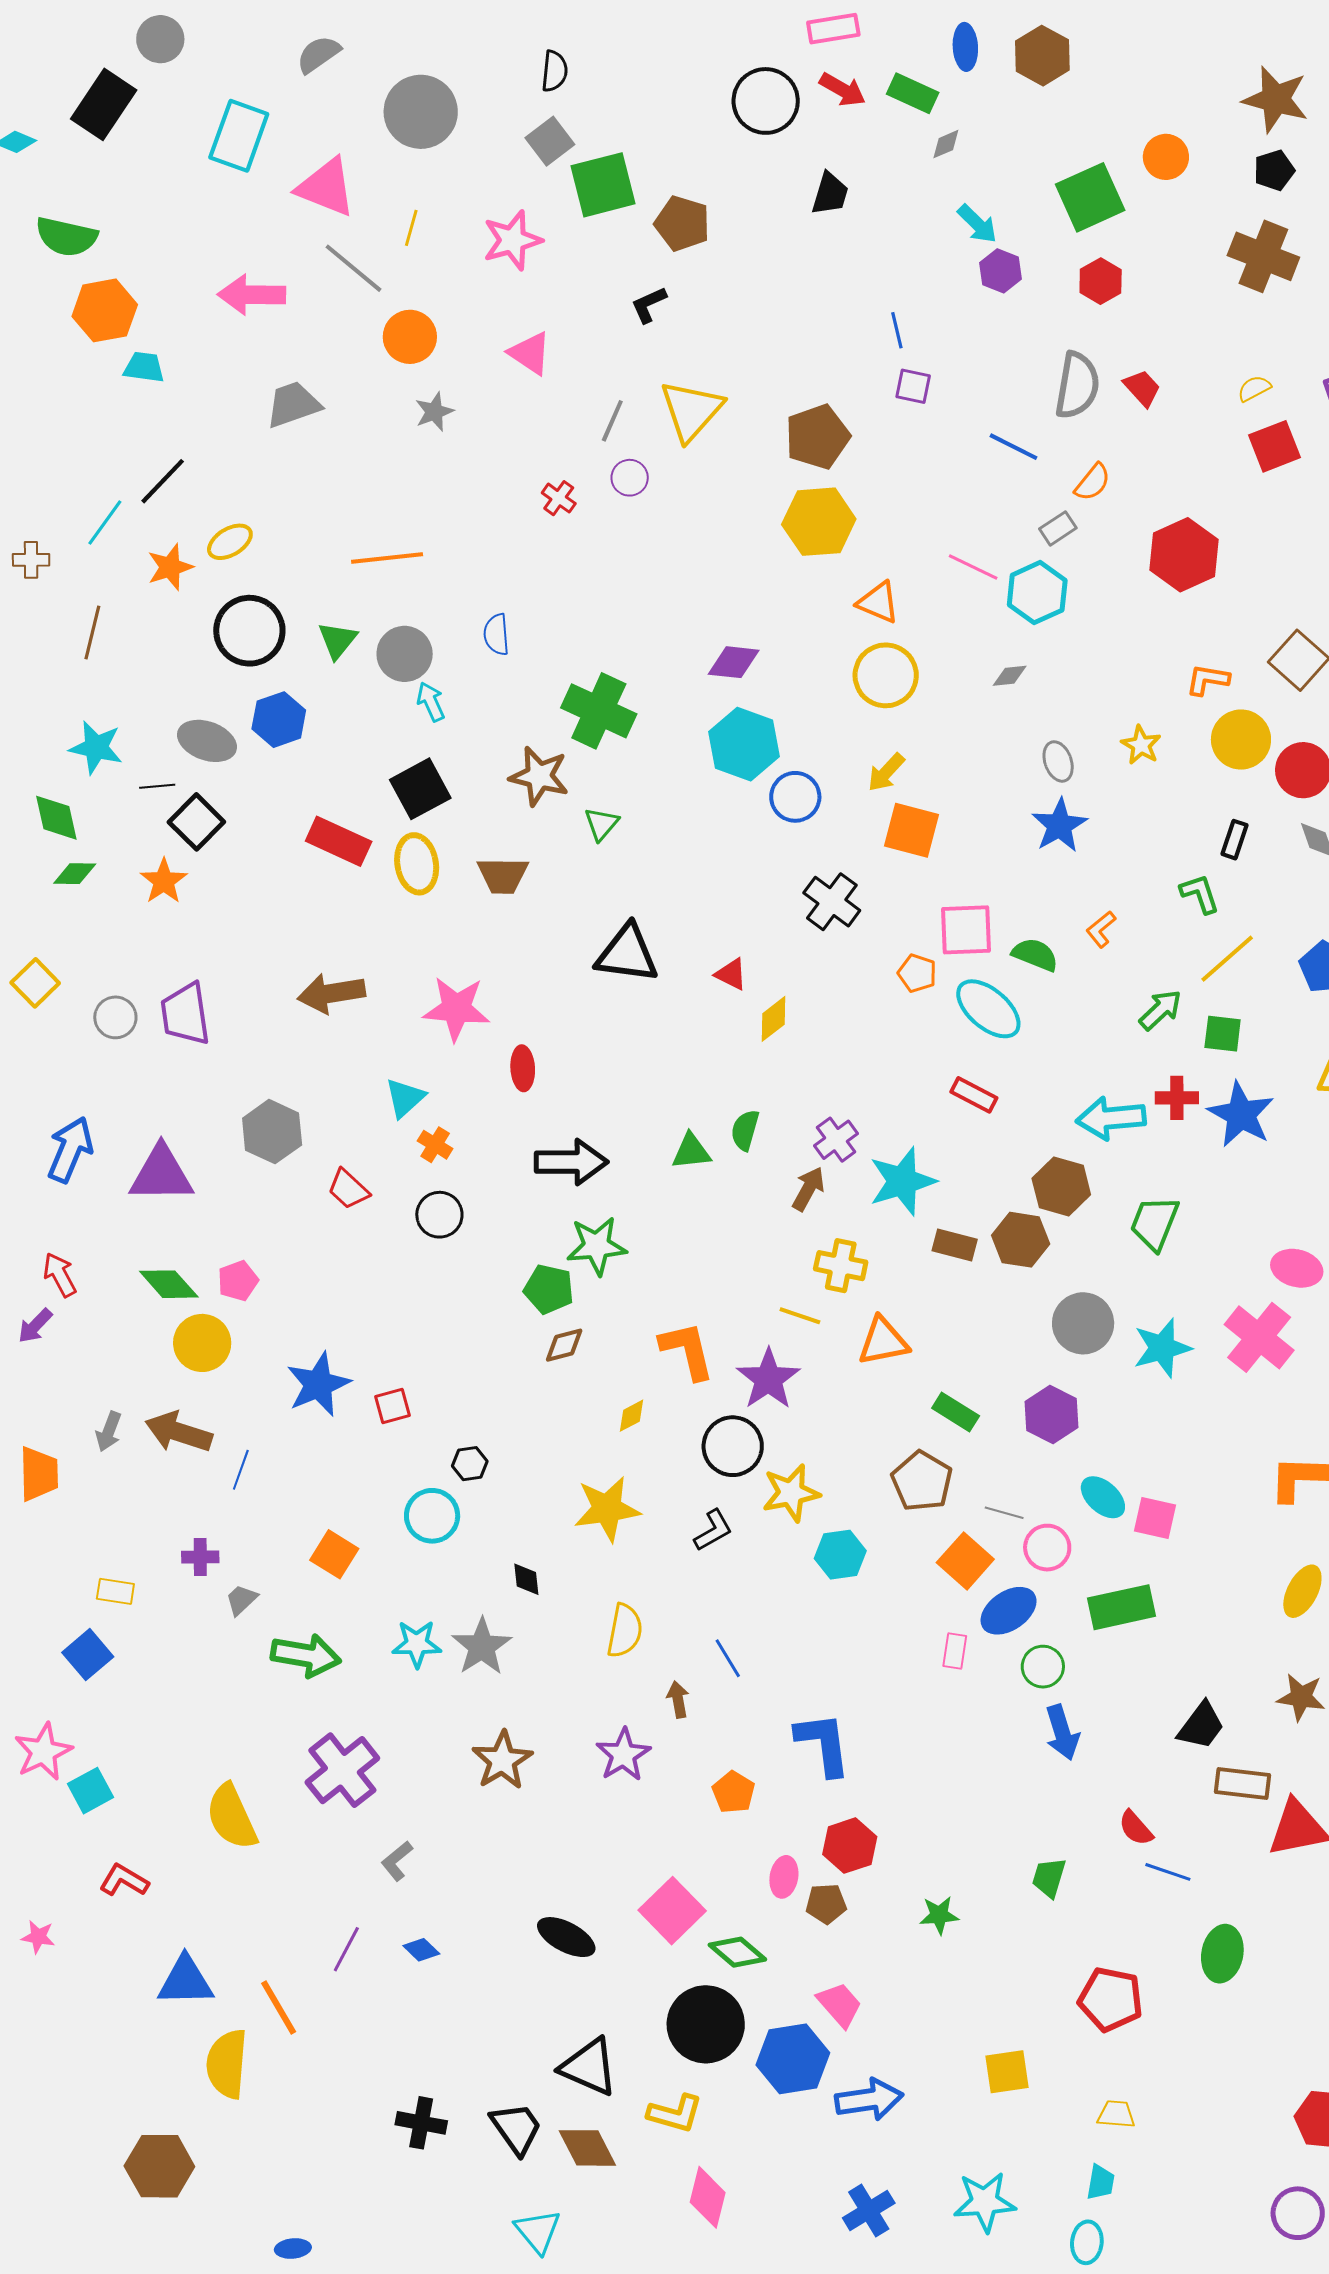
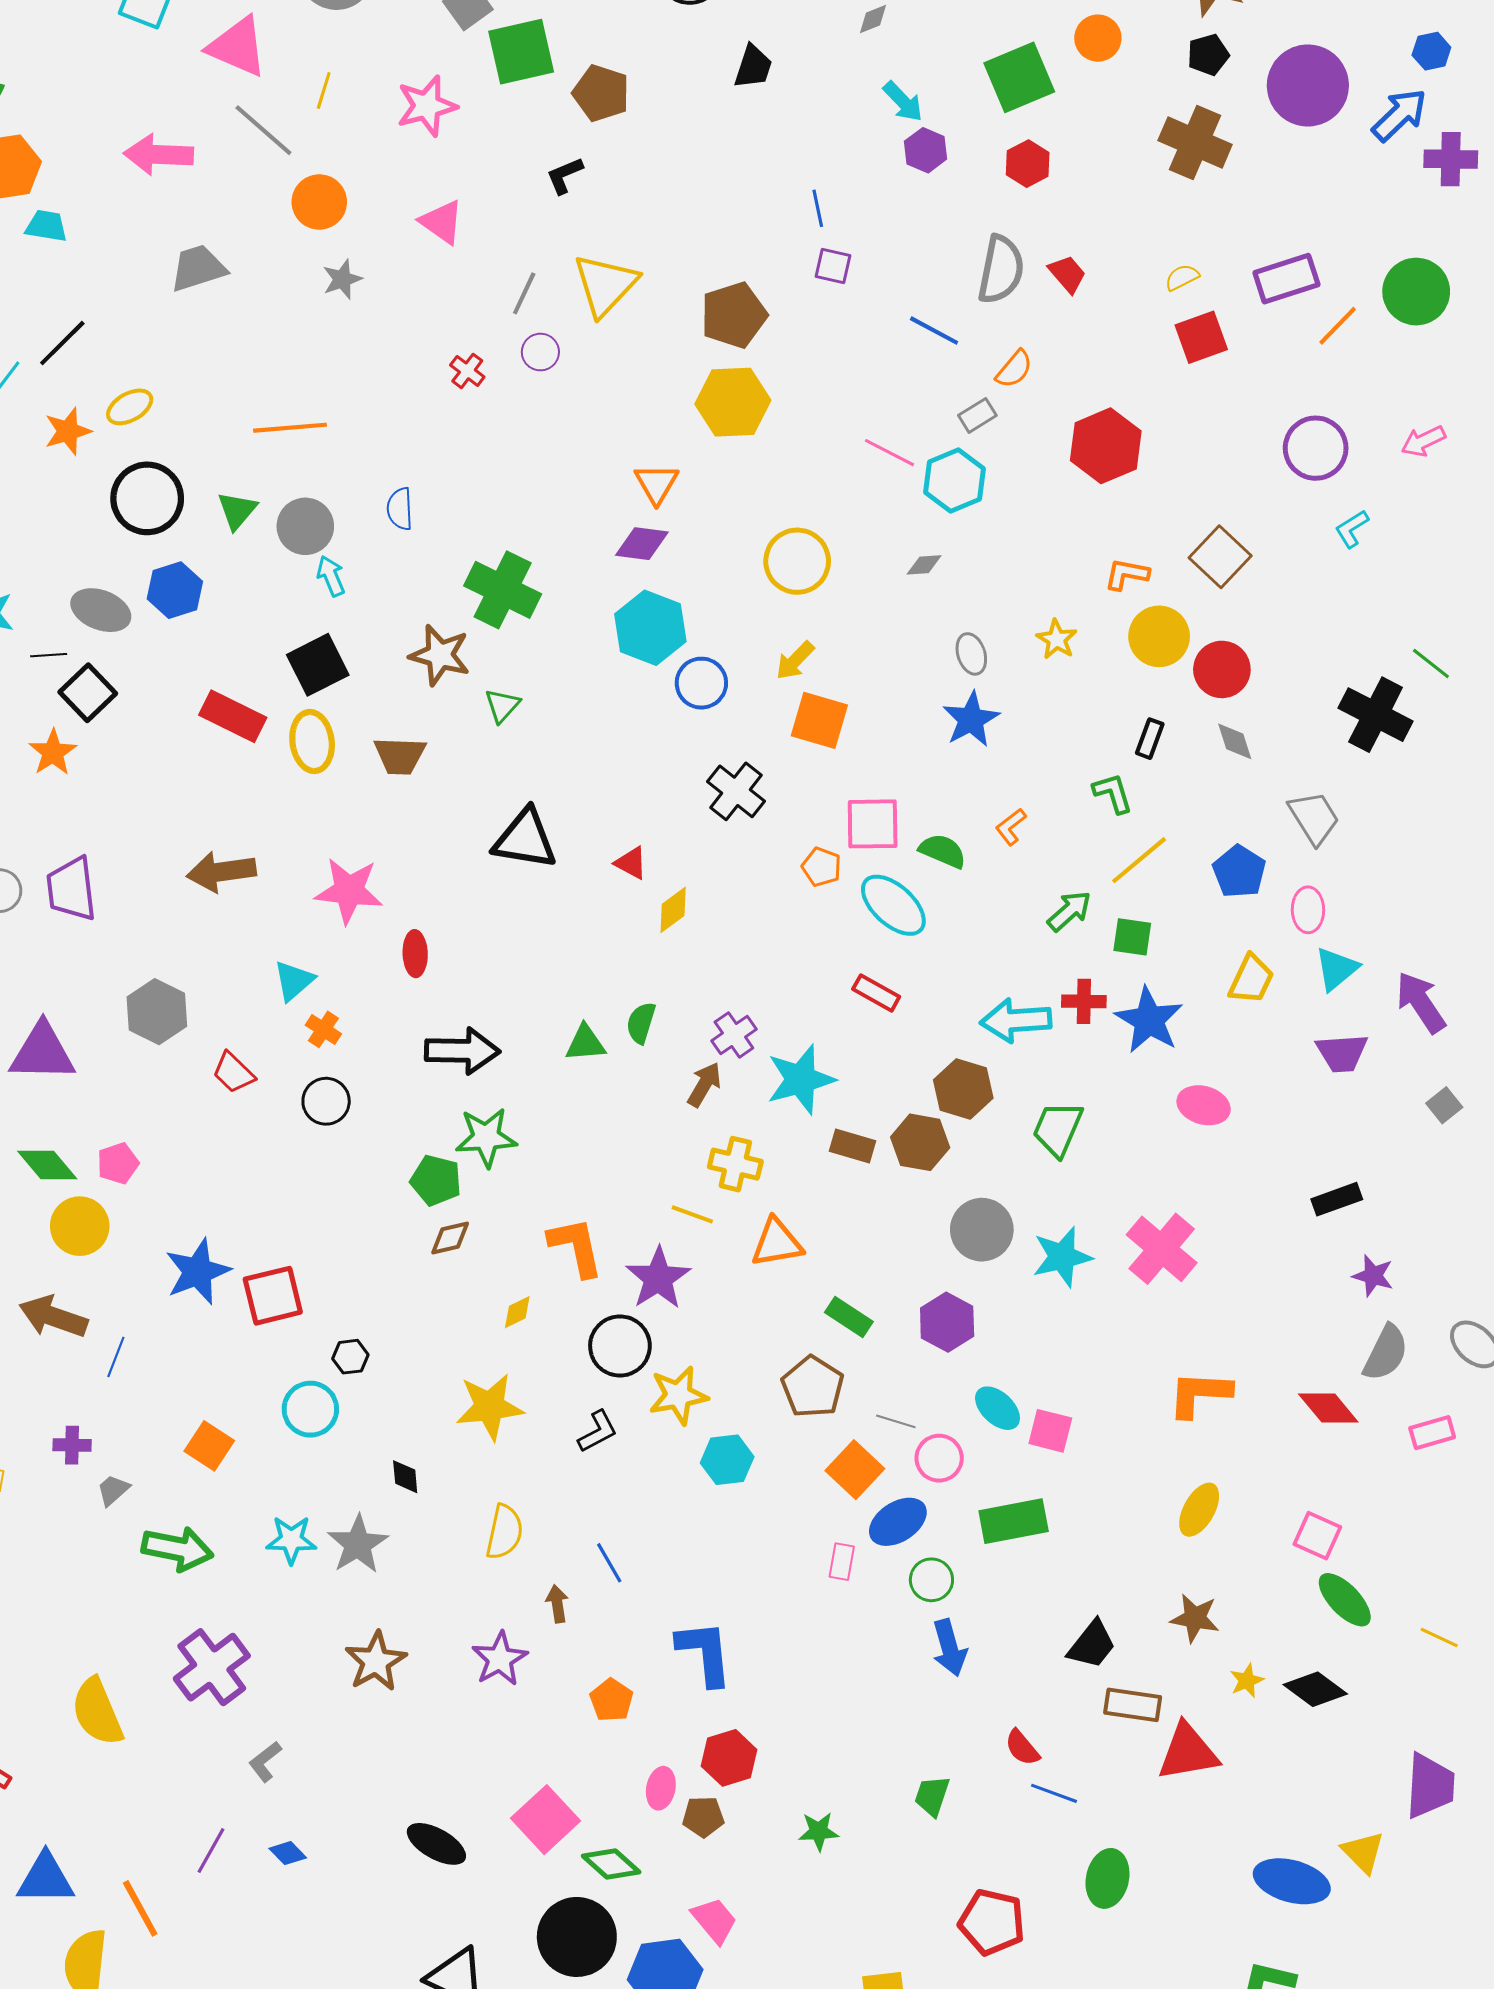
orange triangle: (878, 602) -> (656, 483), moved, turned 36
pink ellipse: (1297, 1268) -> (1204, 1105), moved
red square: (392, 1406) -> (273, 1296), size x1.6

